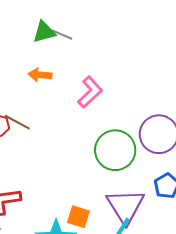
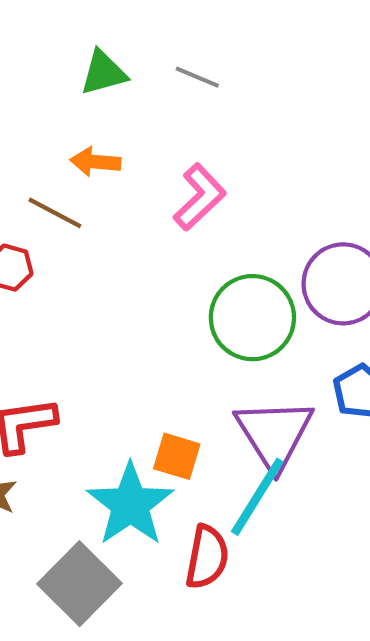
gray line: (62, 35) -> (197, 77), moved
brown line: (17, 122) -> (55, 213), moved

